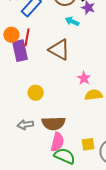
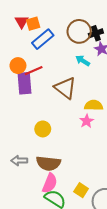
red line: (27, 37) -> (34, 71), turned 48
yellow circle: (36, 93) -> (43, 129), moved
yellow semicircle: (94, 95) -> (94, 105), moved
yellow square: (88, 144) -> (81, 190), turned 32

